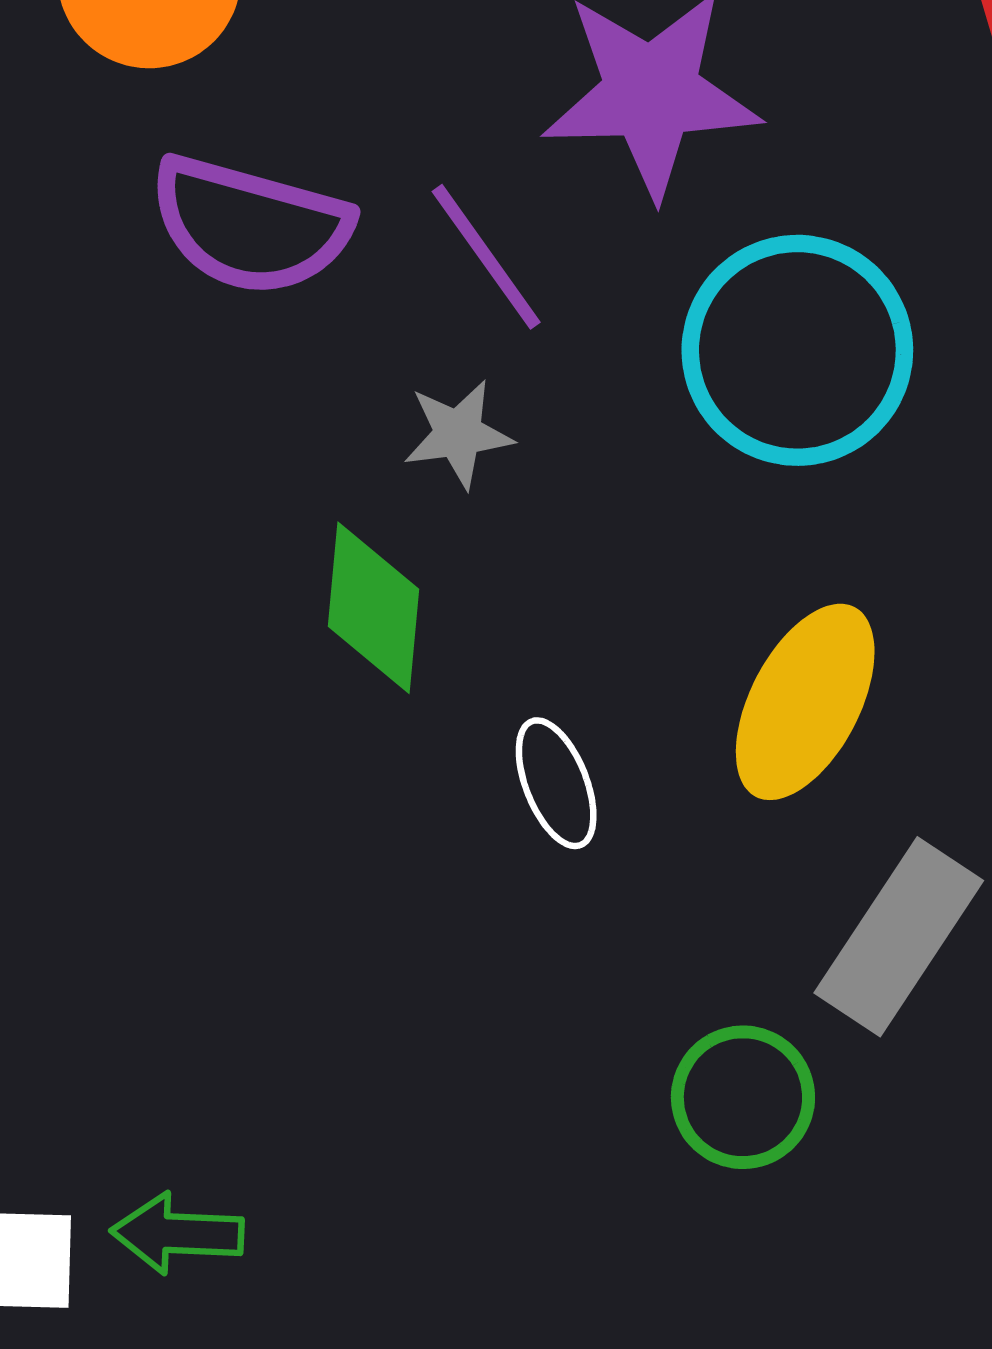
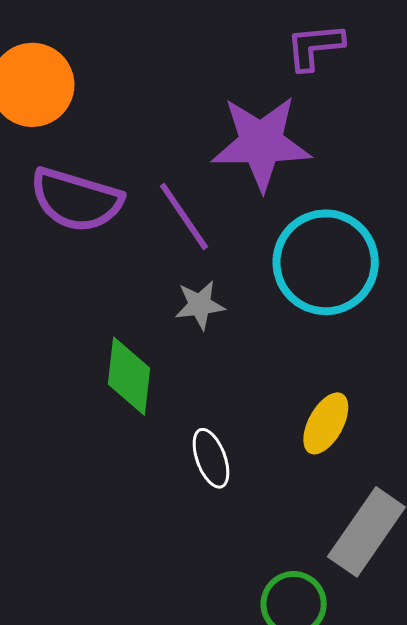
gray star: (458, 434) -> (200, 305), moved
yellow ellipse: (805, 702) -> (326, 423), size x0.7

